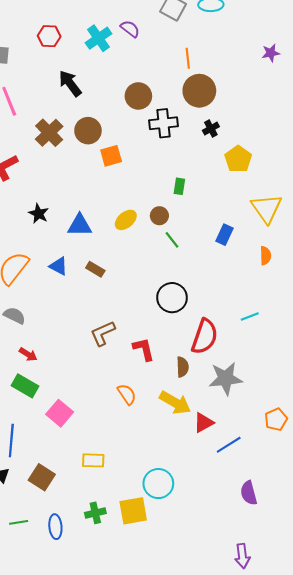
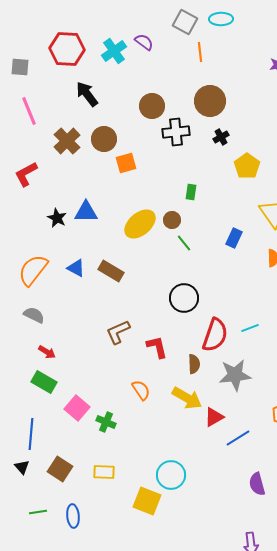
red hexagon: (49, 36) -> (67, 49), size x1.6
orange line: (188, 58) -> (200, 52), moved
yellow ellipse: (126, 220) -> (140, 224), size x1.5
blue triangle: (80, 225) -> (86, 212), moved
brown rectangle: (95, 269) -> (111, 271), size x1.4
cyan line: (250, 317) -> (250, 328), moved
yellow rectangle: (93, 460) -> (104, 472), moved
yellow square: (133, 511) -> (147, 501), turned 32
green cross: (95, 513) -> (106, 422), moved, turned 36

